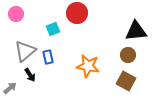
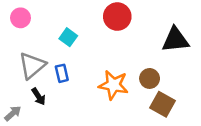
red circle: (77, 13) -> (117, 17), moved
cyan square: (53, 29) -> (68, 37), turned -32
brown circle: (128, 55) -> (150, 78), moved

